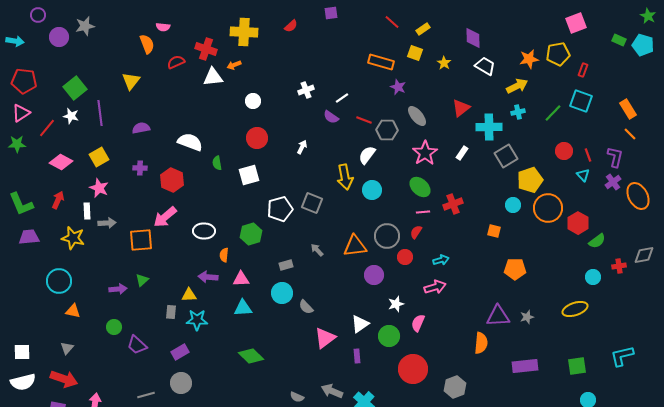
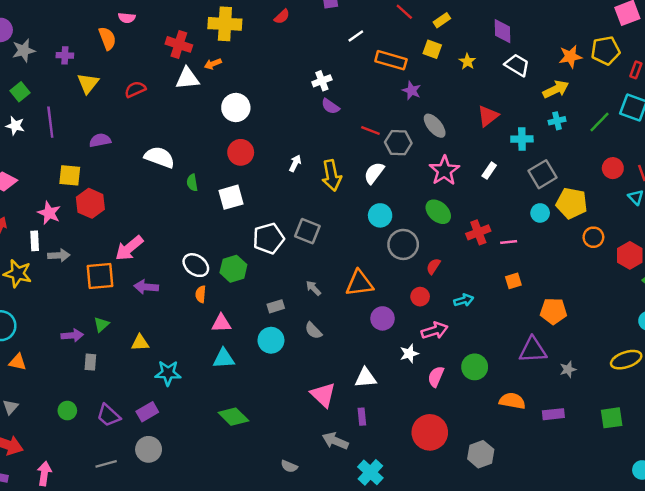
gray star: (85, 26) -> (24, 51), moved
red semicircle: (176, 62) -> (135, 89), moved
green square: (75, 88) -> (20, 92), size x0.7
white cross: (306, 90) -> (322, 81), moved
white line: (342, 98) -> (356, 36), moved
white circle: (253, 101) -> (236, 108), size x1.5
purple semicircle: (331, 117) -> (330, 106), moved
cyan cross: (489, 127) -> (522, 139), size x0.7
yellow square: (99, 157) -> (70, 175), moved, turned 36
purple cross: (140, 168) -> (65, 55), moved
yellow arrow: (345, 177) -> (332, 175), moved
red hexagon: (172, 180) -> (90, 203), moved
yellow pentagon: (530, 180) -> (572, 203), turned 30
cyan circle: (513, 205) -> (540, 213), moved
orange circle: (548, 208) -> (593, 237), size x0.6
pink line: (423, 212) -> (509, 242), moved
white ellipse: (204, 231) -> (196, 265), moved, turned 35
orange square: (494, 231) -> (513, 281), moved, turned -32
gray circle: (387, 236) -> (403, 244), moved
purple arrow: (208, 277) -> (146, 287), moved
pink arrow: (435, 287) -> (435, 331), moved
yellow triangle: (189, 295) -> (140, 343), moved
gray semicircle: (306, 307) -> (313, 331), moved
gray rectangle: (171, 312) -> (90, 362), moved
purple triangle: (498, 316) -> (533, 350), moved
white triangle: (360, 324) -> (366, 378), turned 30
green circle: (114, 327) -> (67, 411), moved
green circle: (389, 336) -> (475, 367), moved
pink triangle: (325, 338) -> (323, 395), turned -40
orange semicircle: (481, 343) -> (512, 401), turned -85
purple trapezoid: (137, 345) -> (109, 415), moved
purple rectangle: (525, 366) -> (553, 414), moved, size x0.7
green square: (577, 366) -> (612, 418), moved
gray arrow: (332, 391) -> (335, 441), moved

